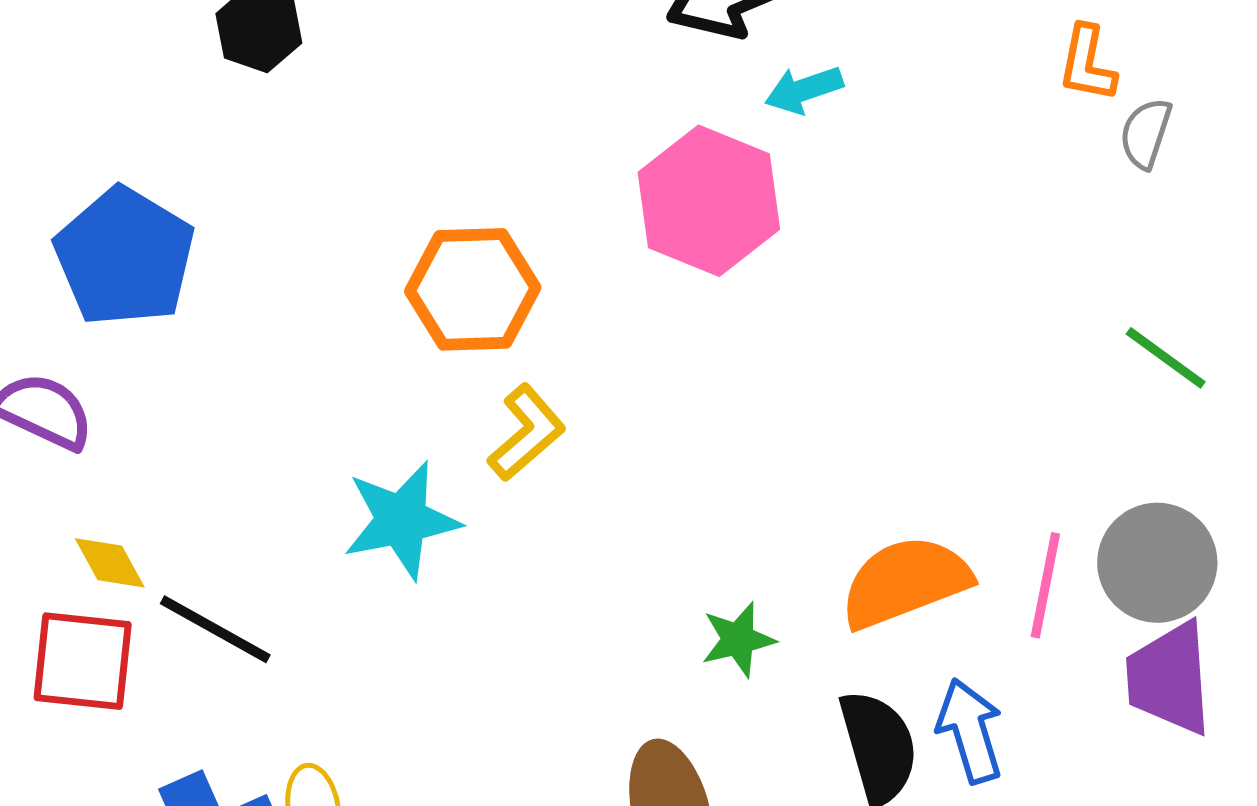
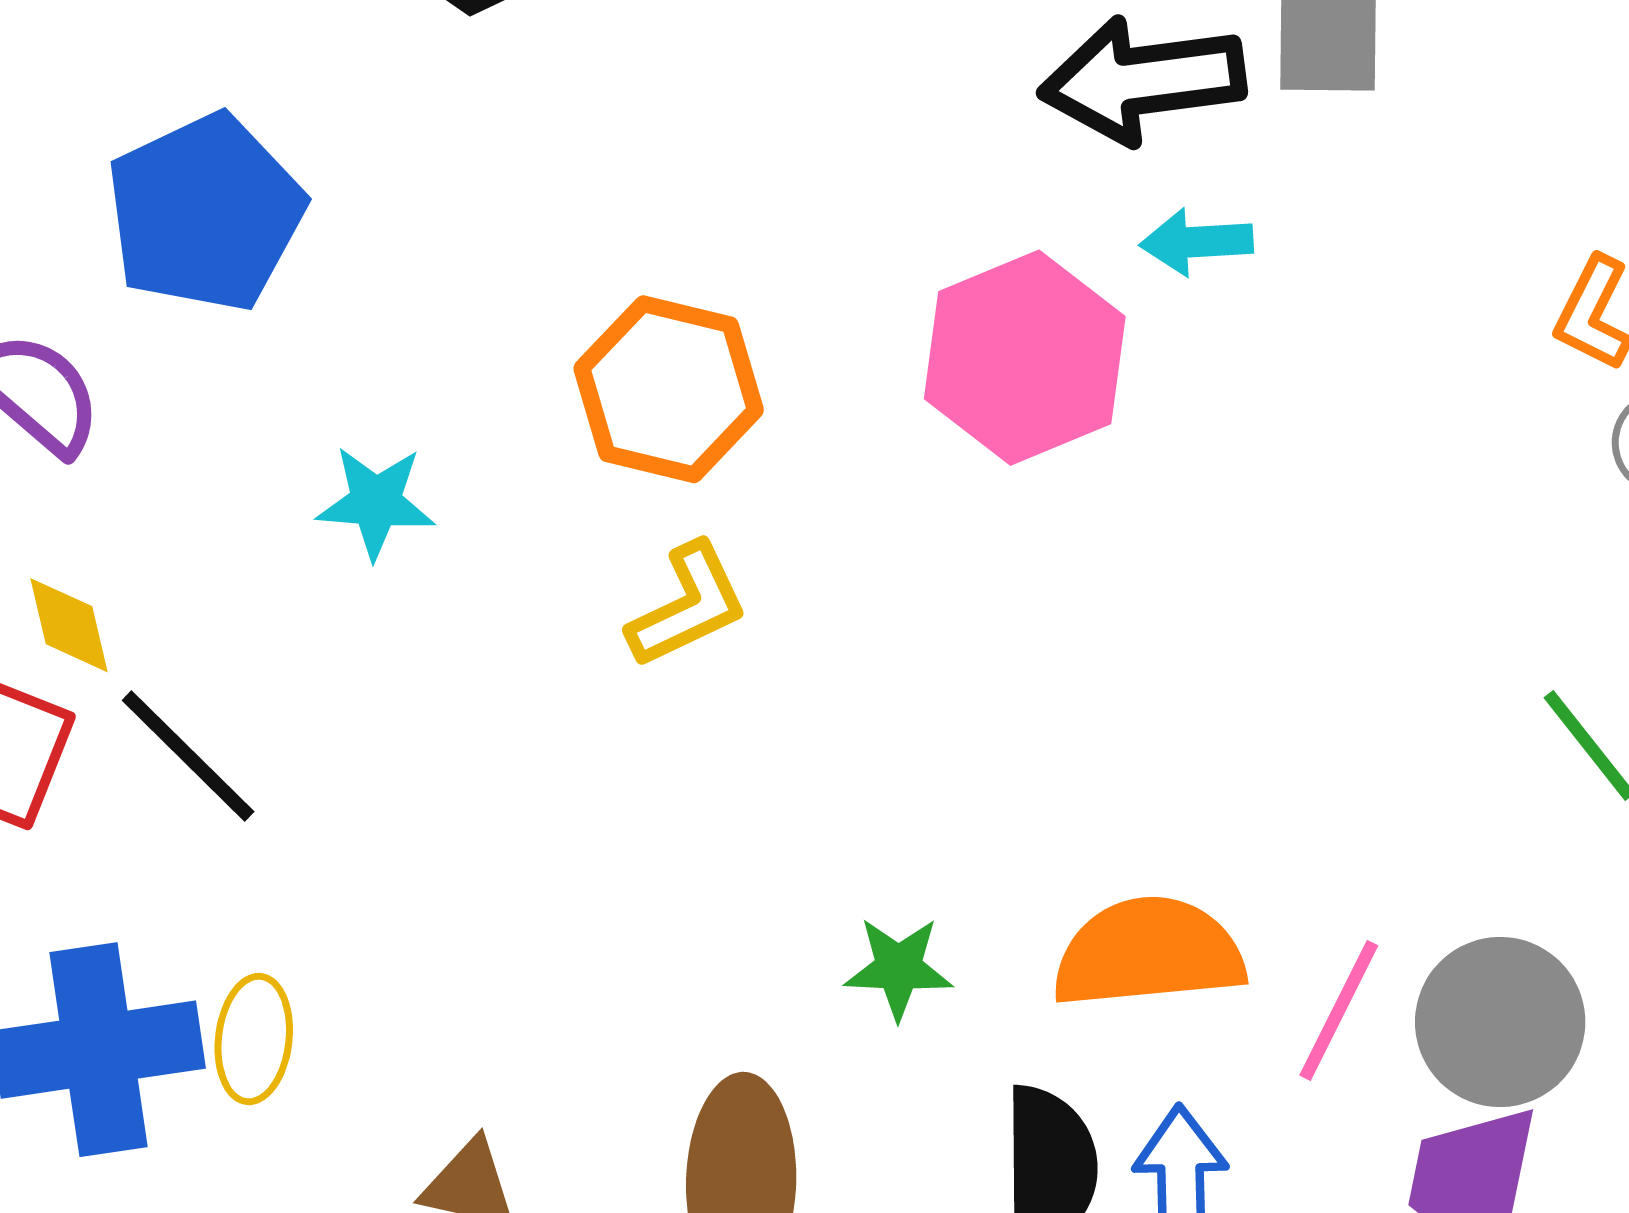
cyan star: (402, 520) -> (376, 502), moved, size x0.7

